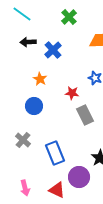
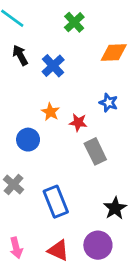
black arrow: (28, 42) -> (20, 55), turned 63
orange star: (40, 79) -> (50, 112), moved
purple circle: (79, 177) -> (98, 245), moved

